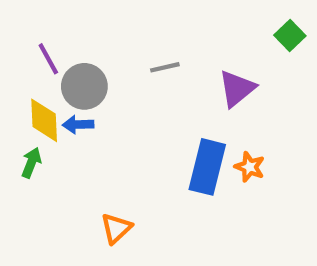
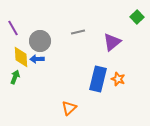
purple line: (48, 59) -> (13, 28), moved
orange triangle: (116, 228) -> (69, 108), moved

